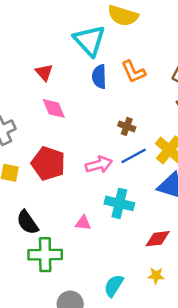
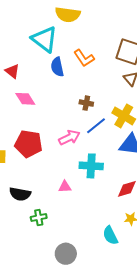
black semicircle: (27, 222) -> (20, 194), turned -35
green cross: (45, 255) -> (39, 217), size x0.6
cyan semicircle: (114, 286) -> (110, 235), moved, turned -48

